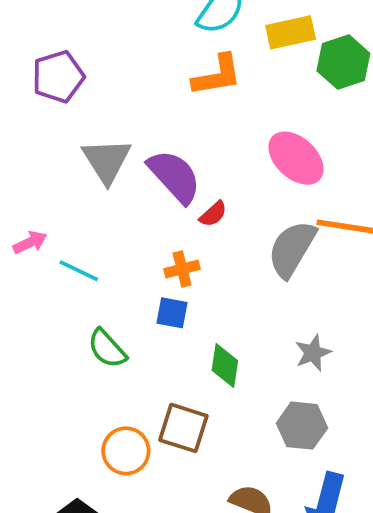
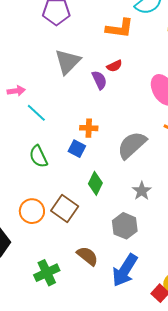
orange L-shape: (217, 75) -> (120, 28), moved
purple semicircle: (174, 176) -> (99, 80), size x0.6
red semicircle: (213, 214) -> (114, 66), moved
gray semicircle: (292, 249) -> (132, 145), moved
gray star: (313, 353) -> (142, 191), turned -30

